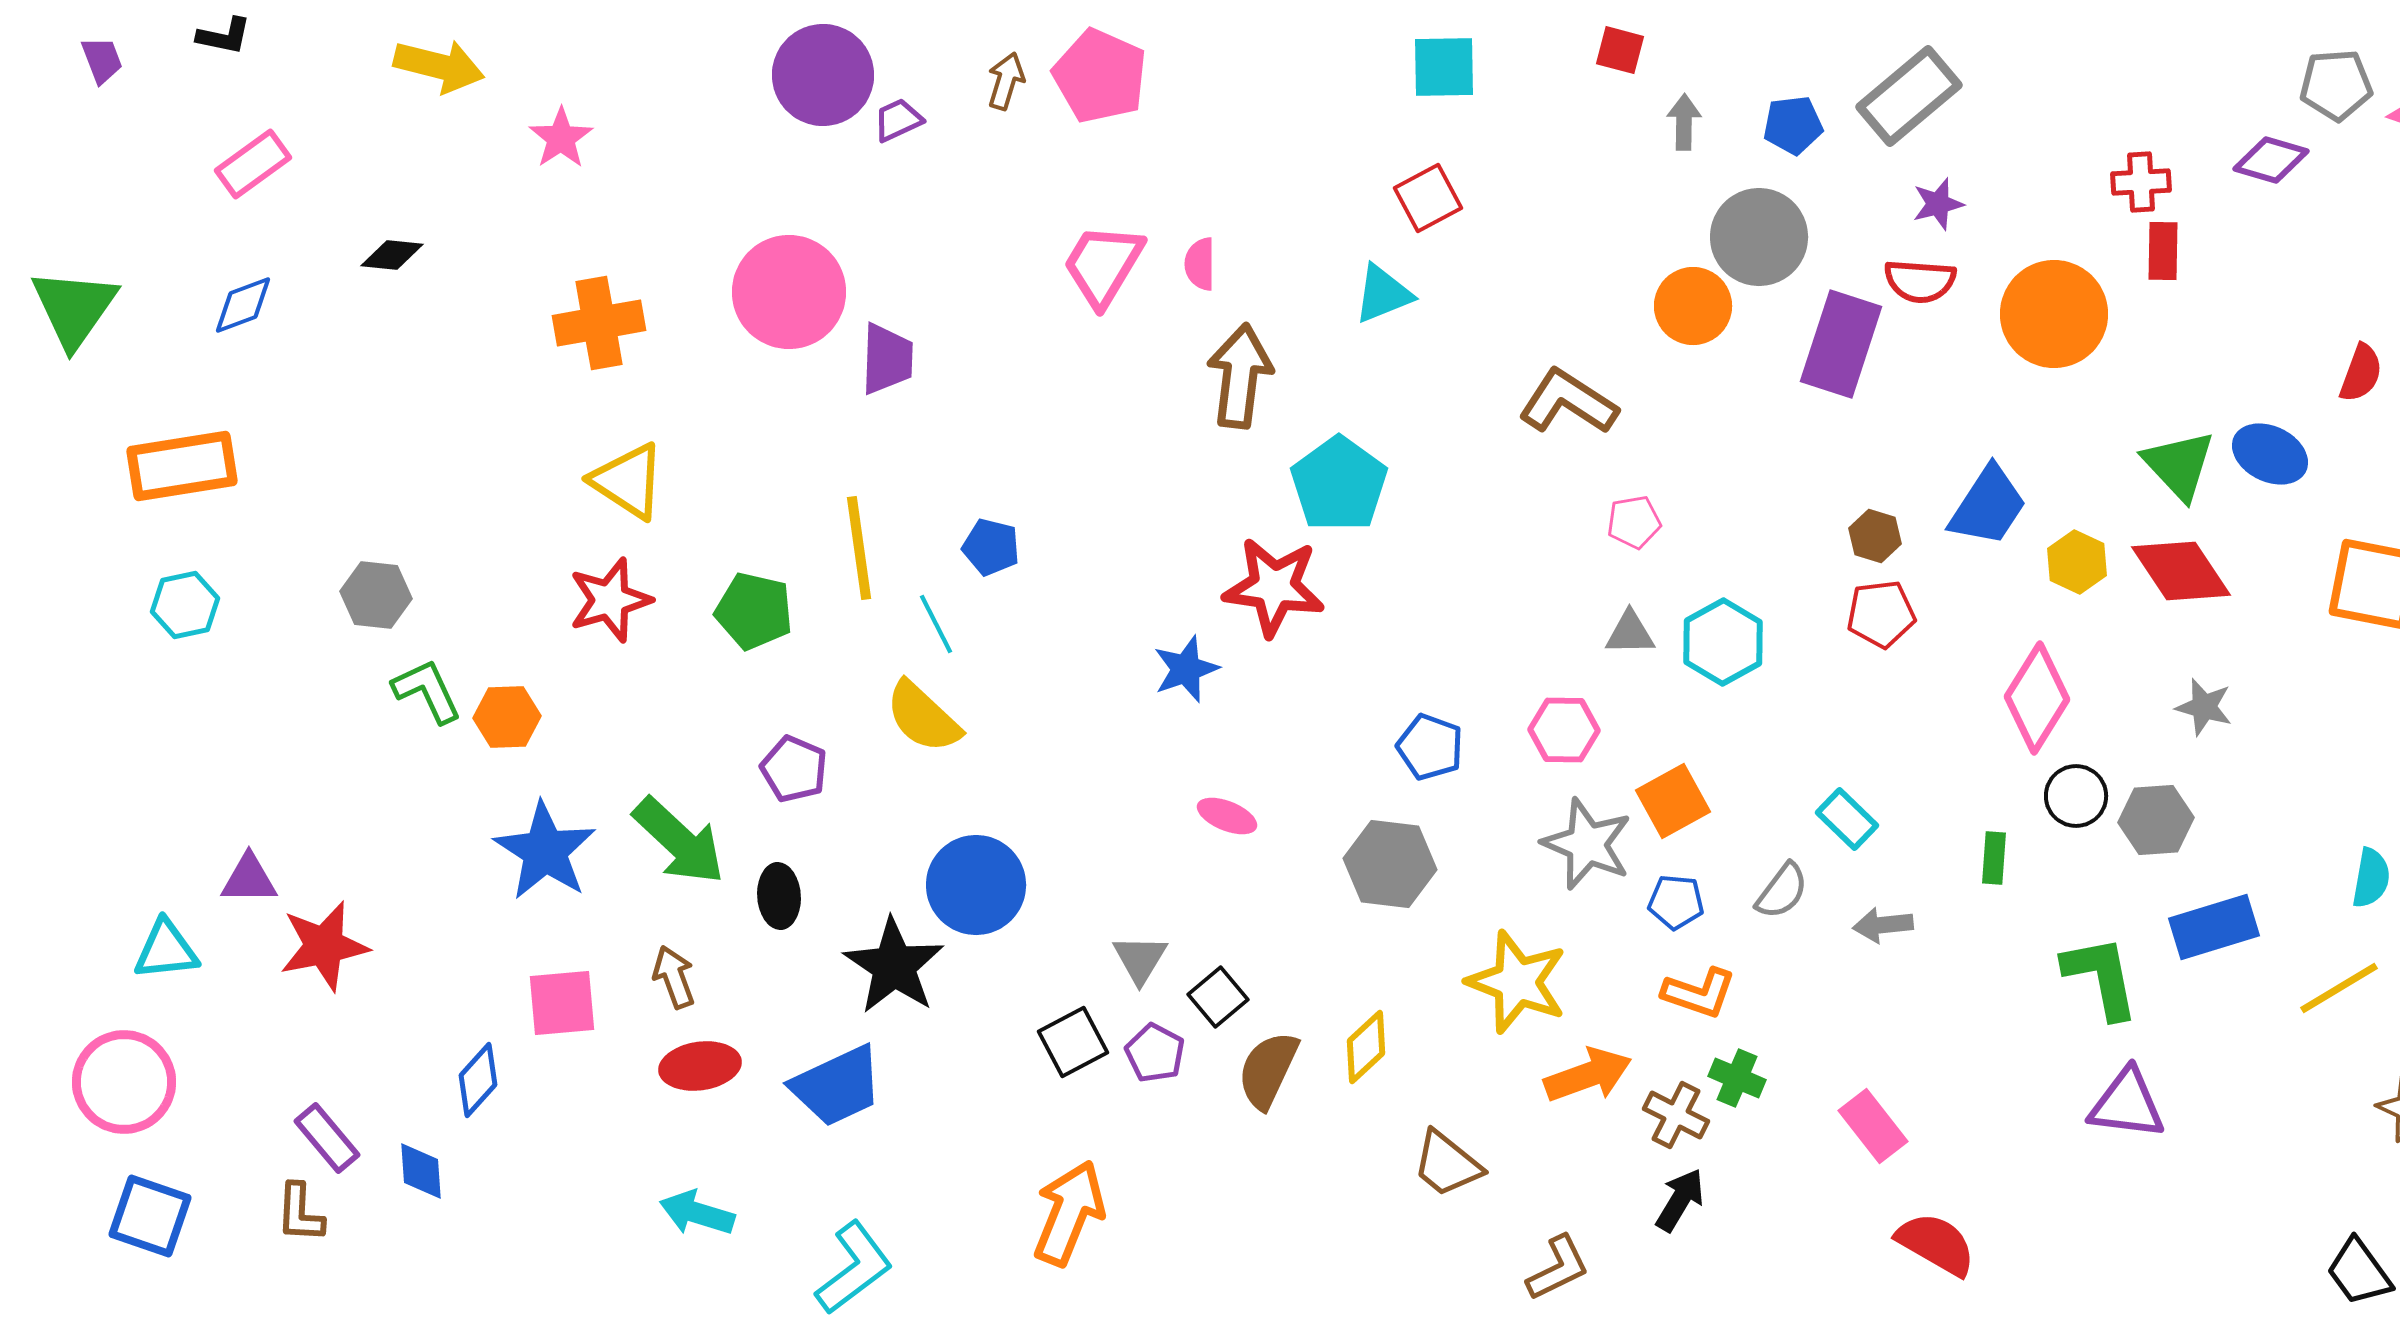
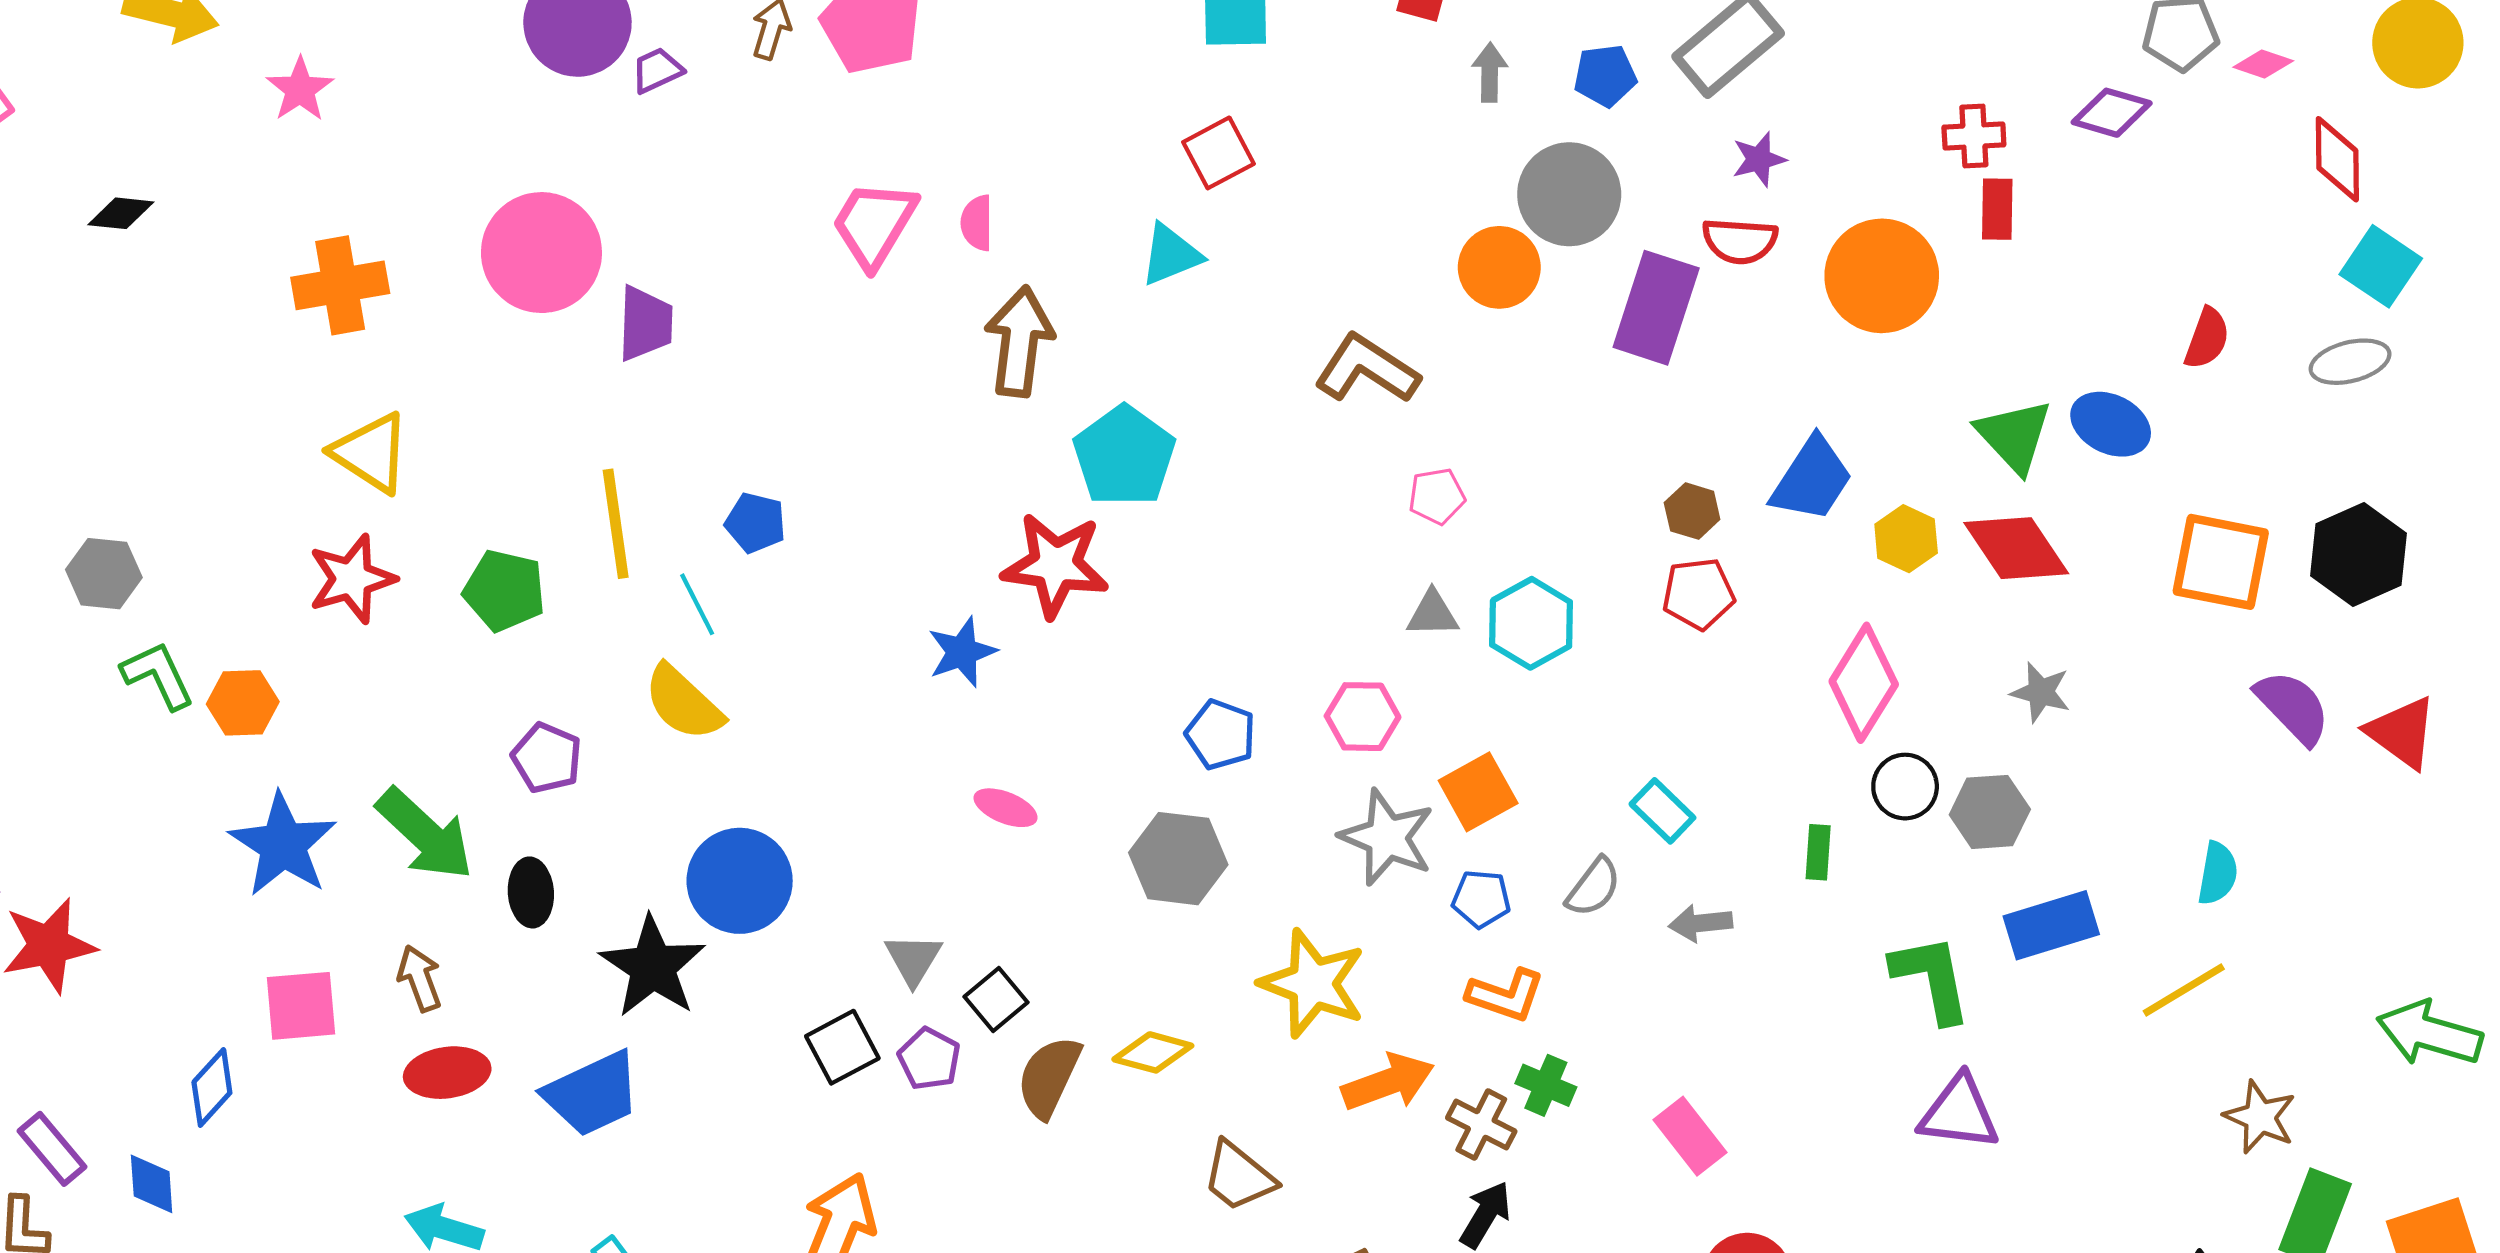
yellow diamond: (1366, 1047) -> (1153, 1052), turned 58

